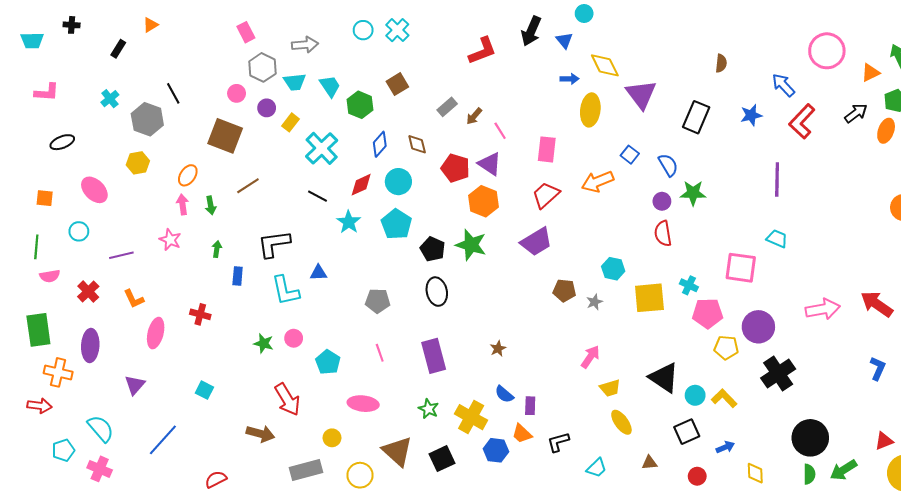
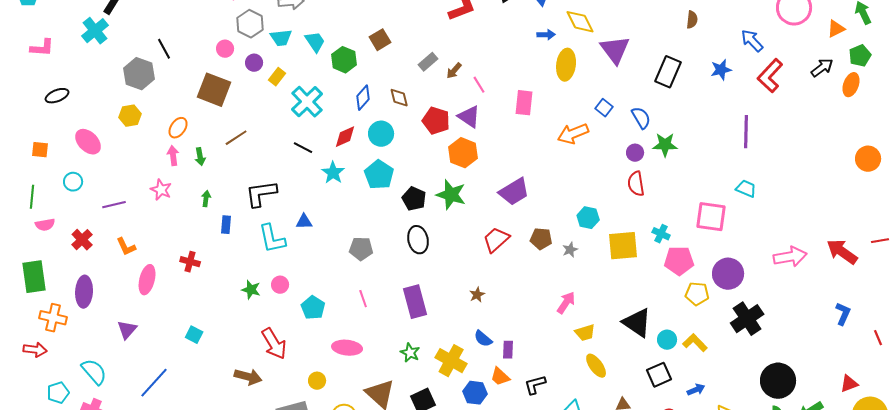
cyan cross: (110, 99) -> (95, 31), moved, size x1.5
red trapezoid: (546, 195) -> (496, 240), moved

